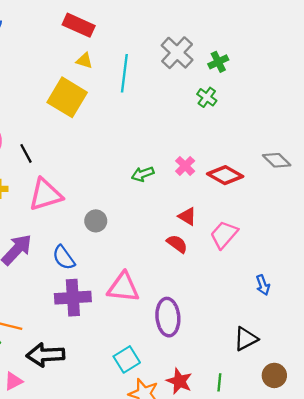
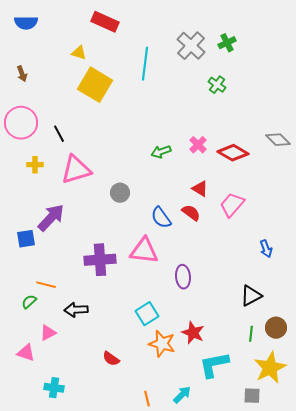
yellow triangle: (84, 61) -> (79, 53), moved
green cross: (218, 62) -> (227, 43), moved
blue semicircle: (64, 258) -> (161, 218), moved
purple ellipse: (168, 317) -> (183, 277), size x0.7
black arrow: (45, 355) -> (76, 310), size x0.7
green line: (219, 382) -> (251, 334), moved

